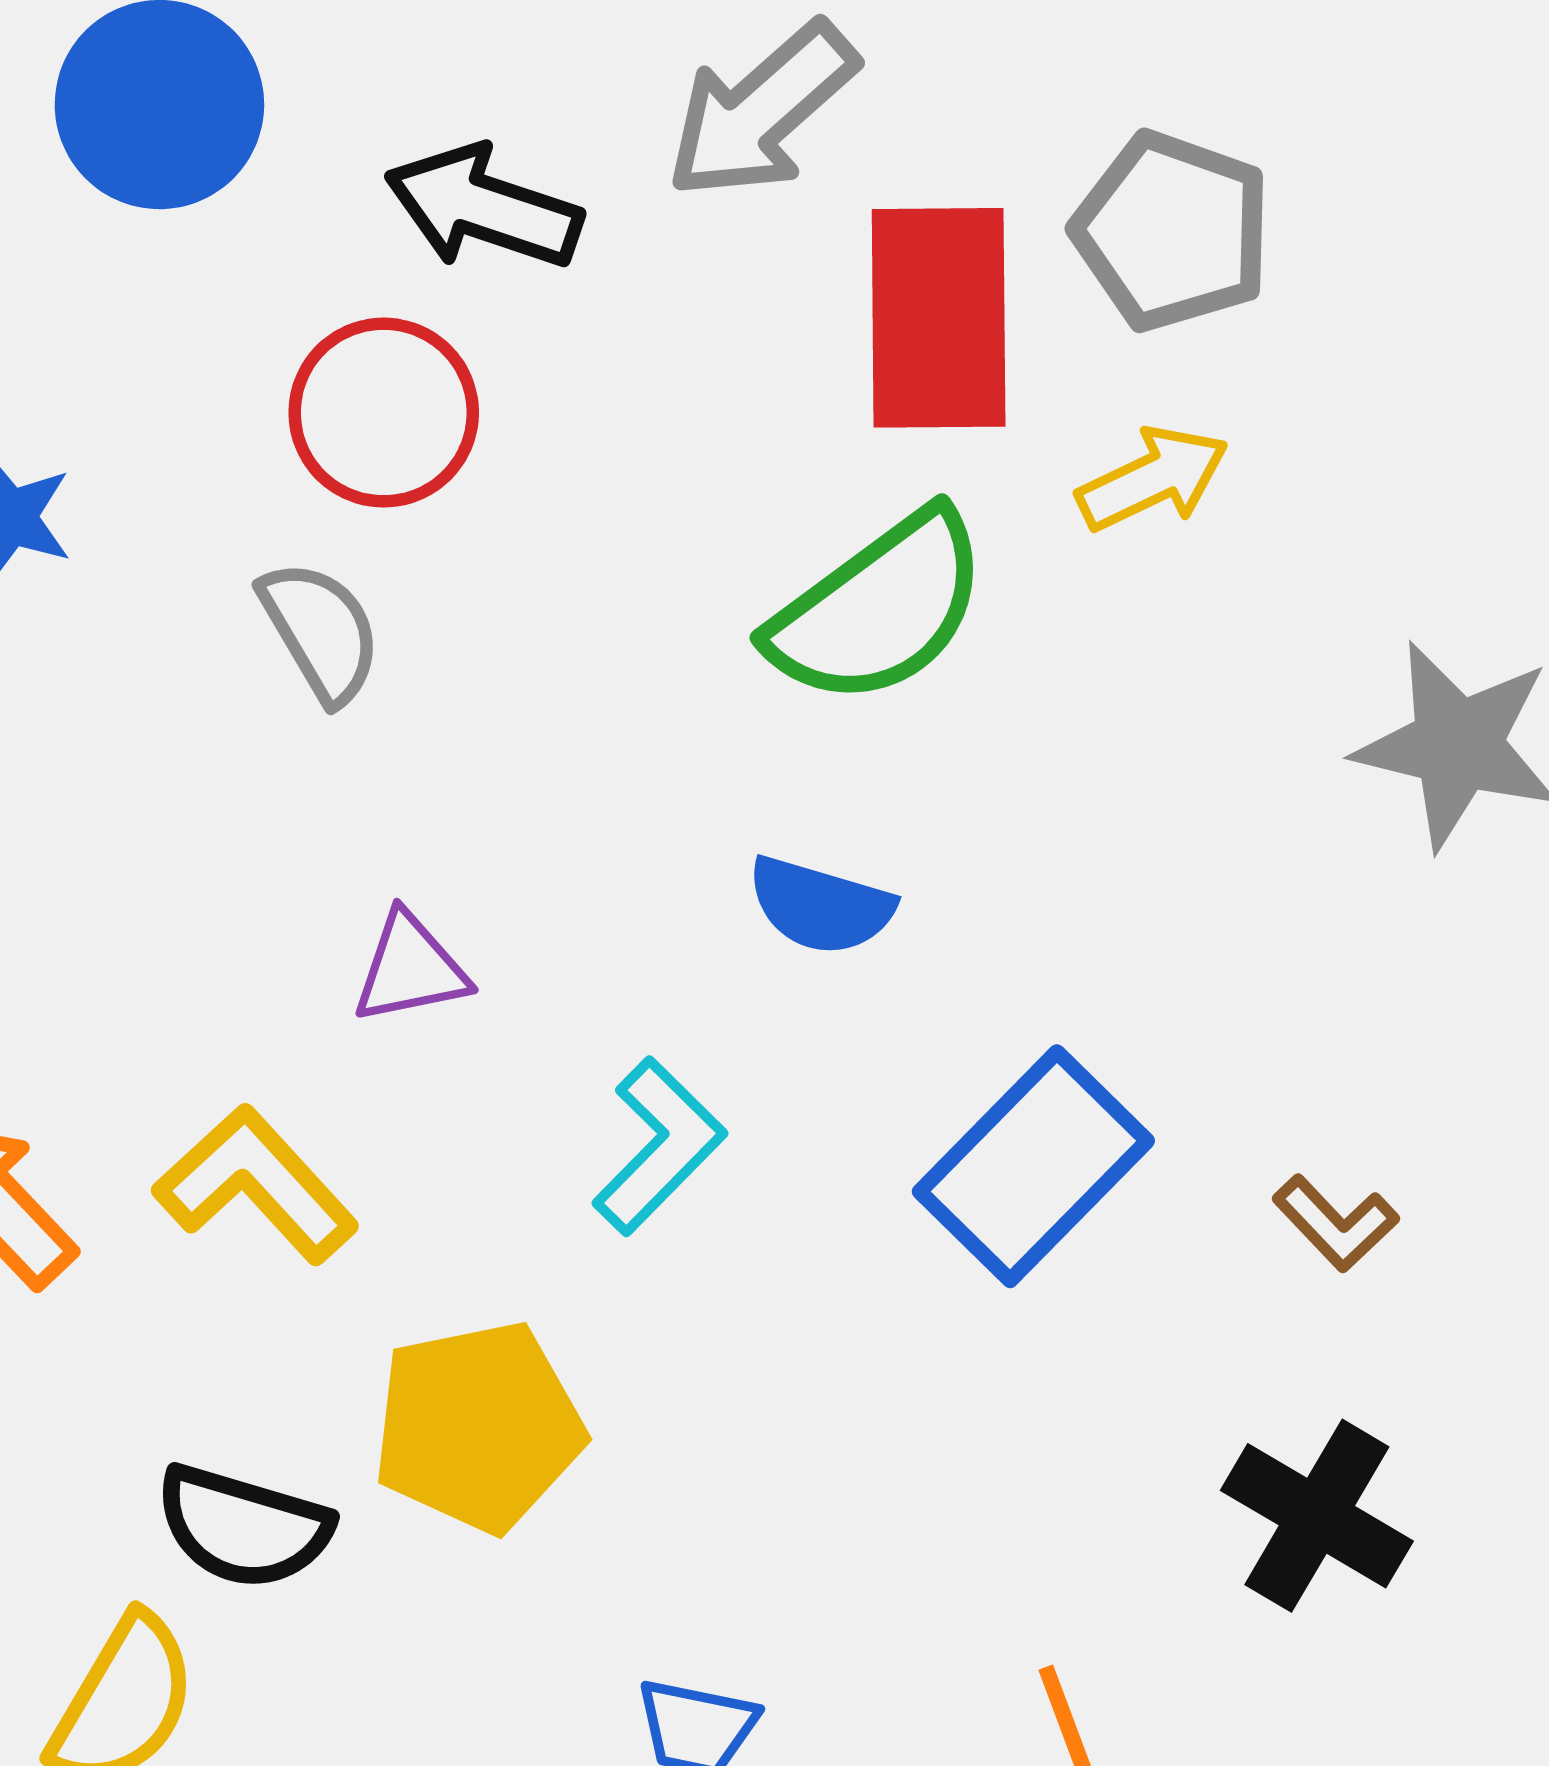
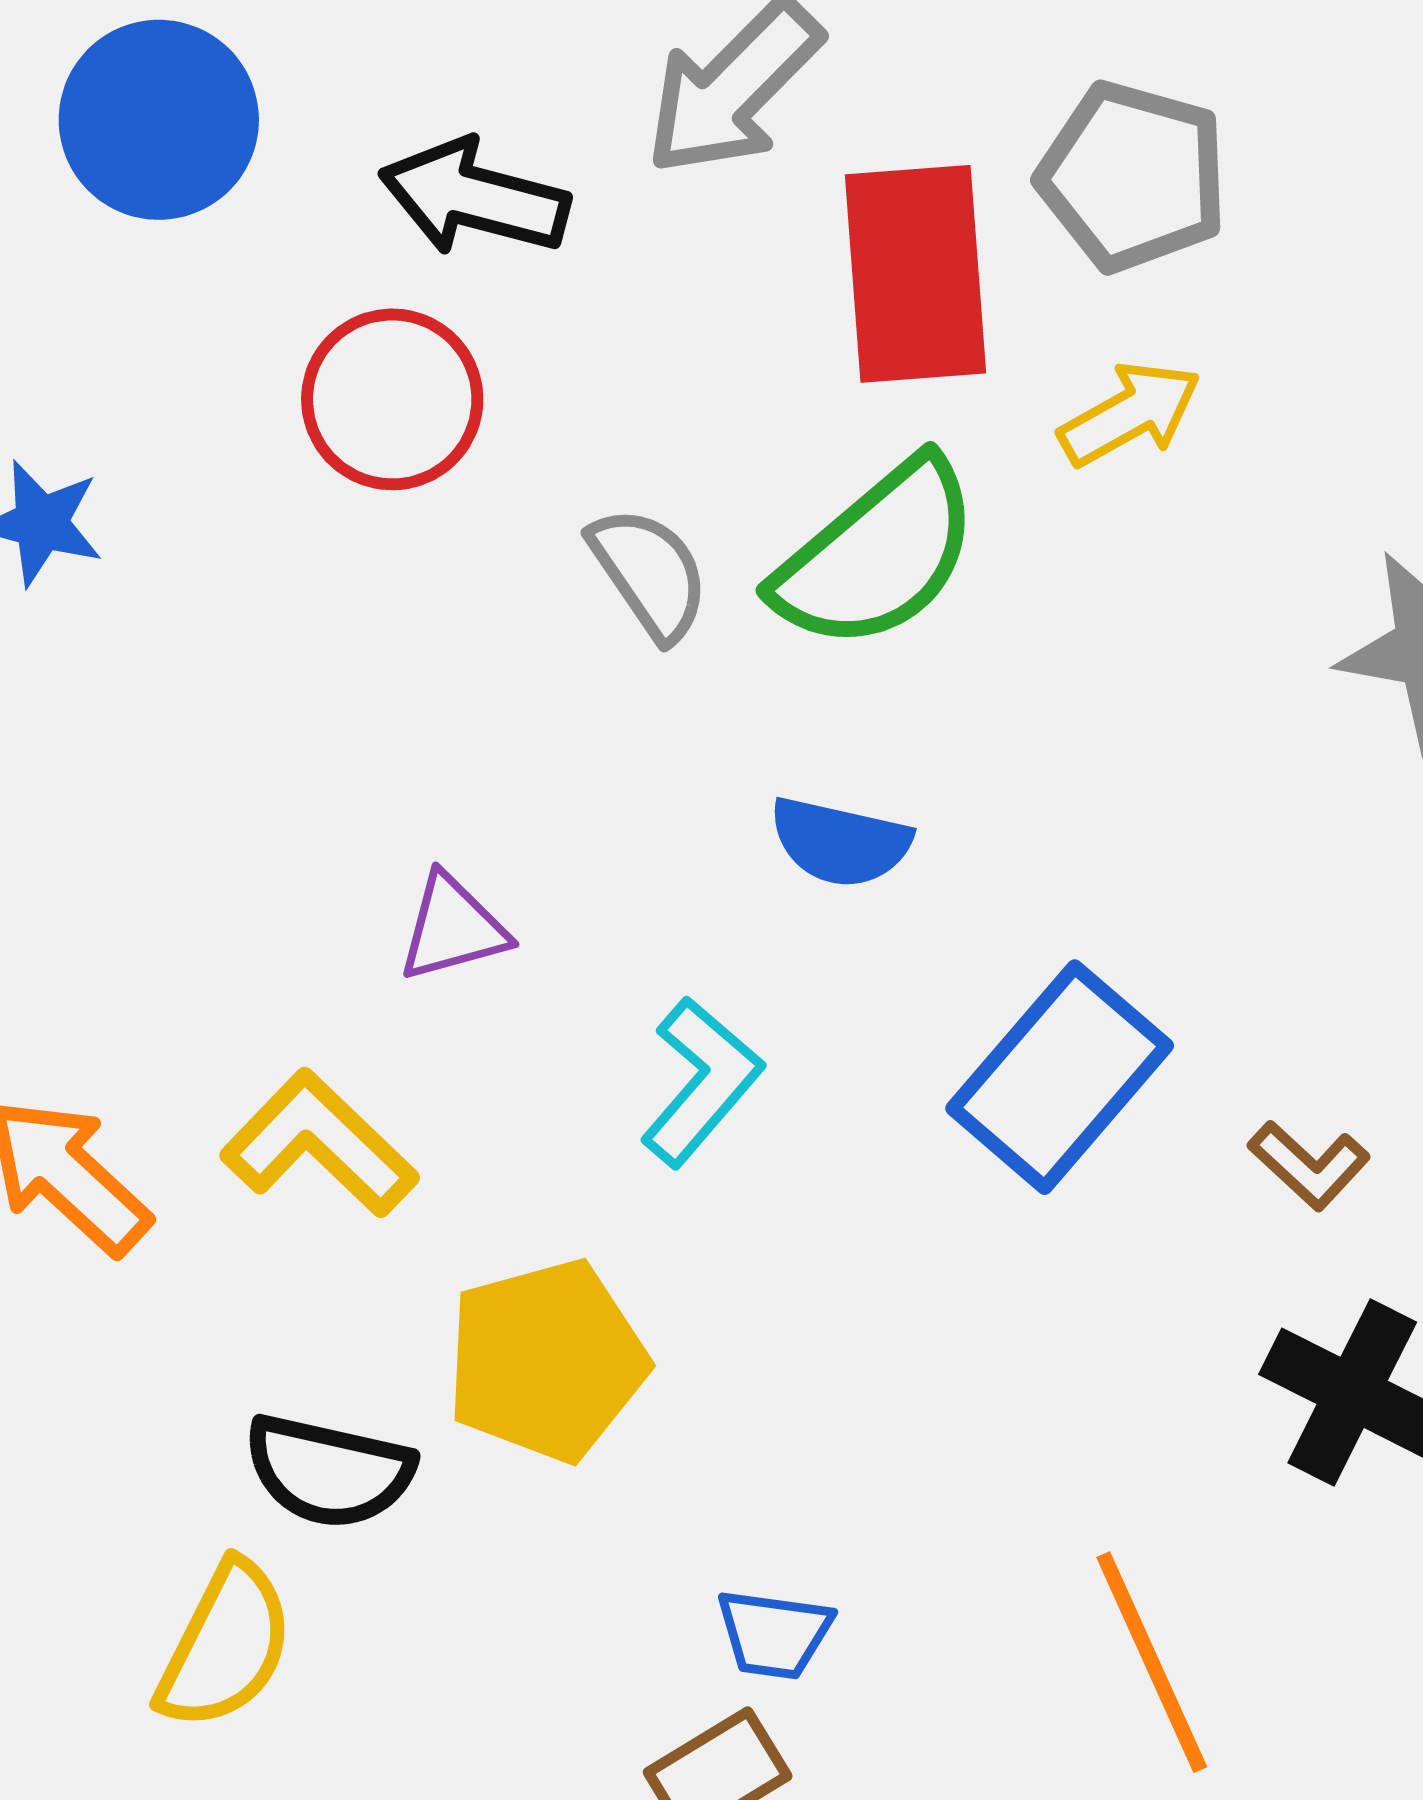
gray semicircle: (321, 631) -> (649, 573), moved
brown L-shape: (1336, 1223) -> (1309, 1165), moved

